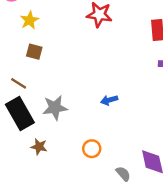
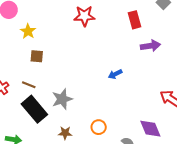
blue arrow: (109, 100) -> (115, 74), moved
brown star: (39, 147) -> (65, 133), moved

